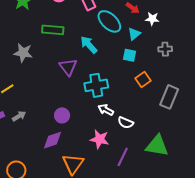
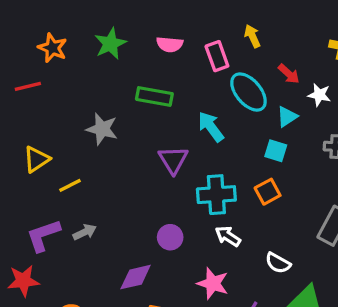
orange square: (143, 79) -> (268, 192), moved
purple circle: (62, 115) -> (170, 237), moved
white semicircle: (126, 123) -> (278, 263), moved

